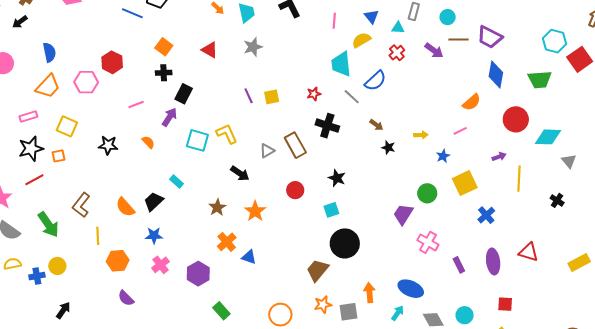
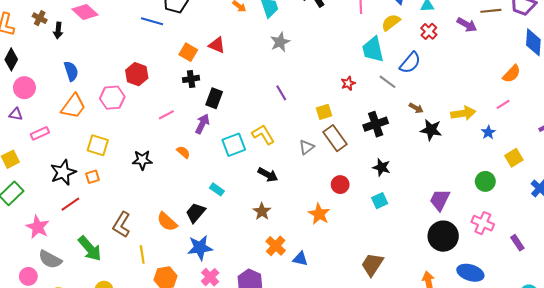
black arrow: (20, 22) -> (58, 30), moved, turned -42
red triangle: (210, 50) -> (217, 45), moved
yellow square: (272, 97) -> (324, 112), moved
pink rectangle: (28, 116) -> (40, 133), moved
black cross: (327, 126) -> (376, 124), moved, turned -30
yellow arrow: (421, 135) -> (463, 113), size x1.6
cyan square: (197, 140) -> (234, 145), turned -30
black star: (388, 147) -> (431, 130), size x1.5
black arrow: (240, 173) -> (268, 175), moved
yellow square: (465, 183) -> (514, 158), size x0.7
green circle: (427, 193) -> (485, 181), moved
orange star: (255, 211) -> (319, 214), moved
purple trapezoid: (403, 214) -> (440, 200), moved
blue star: (154, 235) -> (200, 248), size x1.4
black circle: (345, 243) -> (443, 236), moved

